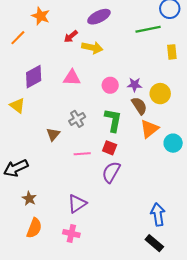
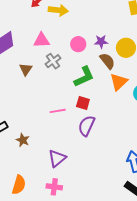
gray cross: (77, 119) -> (53, 61), moved
green L-shape: (113, 120) -> (84, 77), turned 60
brown triangle: (53, 134) -> (26, 69), moved
brown star: (29, 198) -> (23, 140), moved

